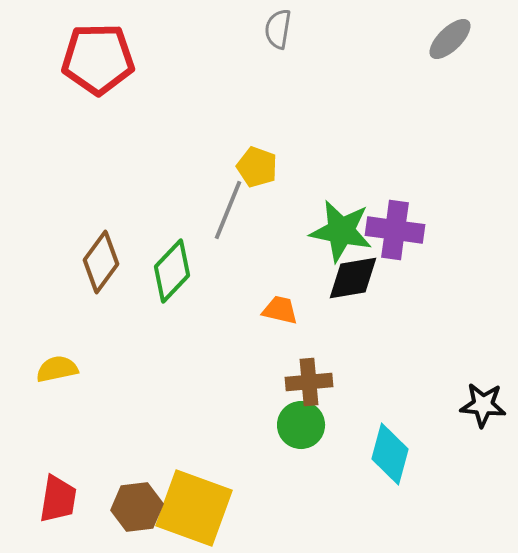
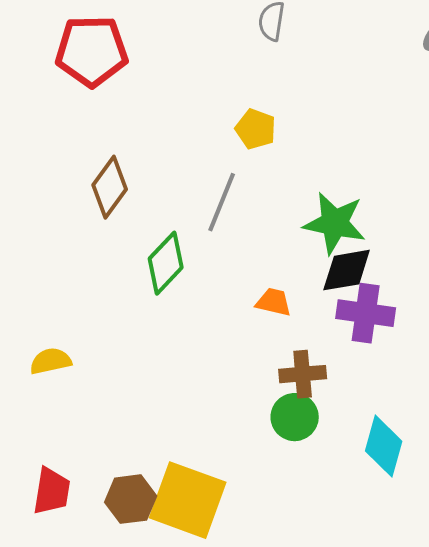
yellow pentagon: (257, 167) -> (256, 129), moved
purple cross: (395, 230) -> (366, 313), moved
brown diamond: (101, 262) -> (110, 187), moved

